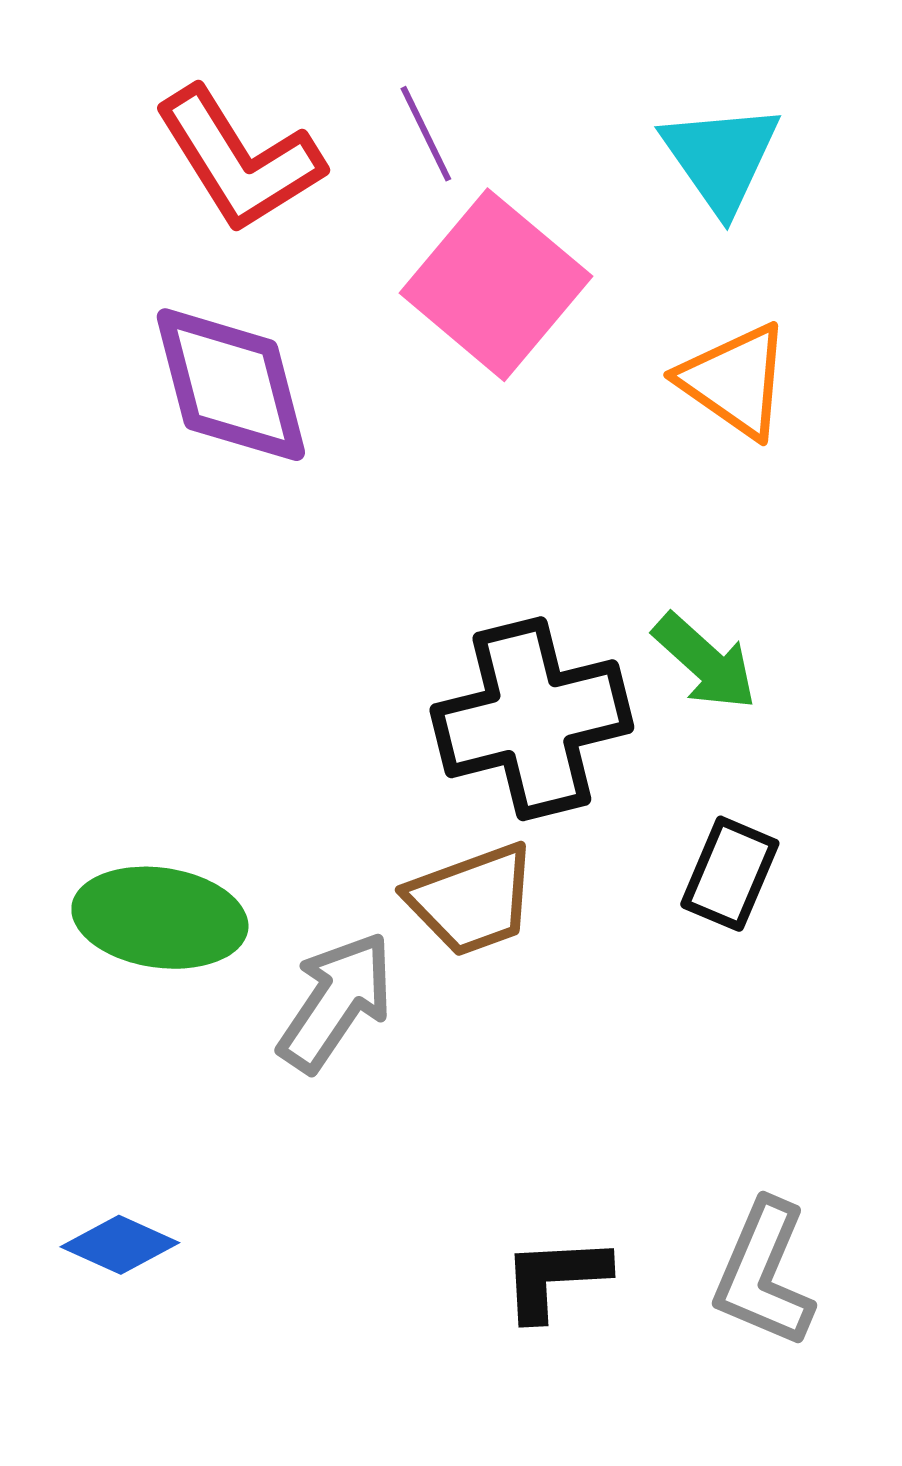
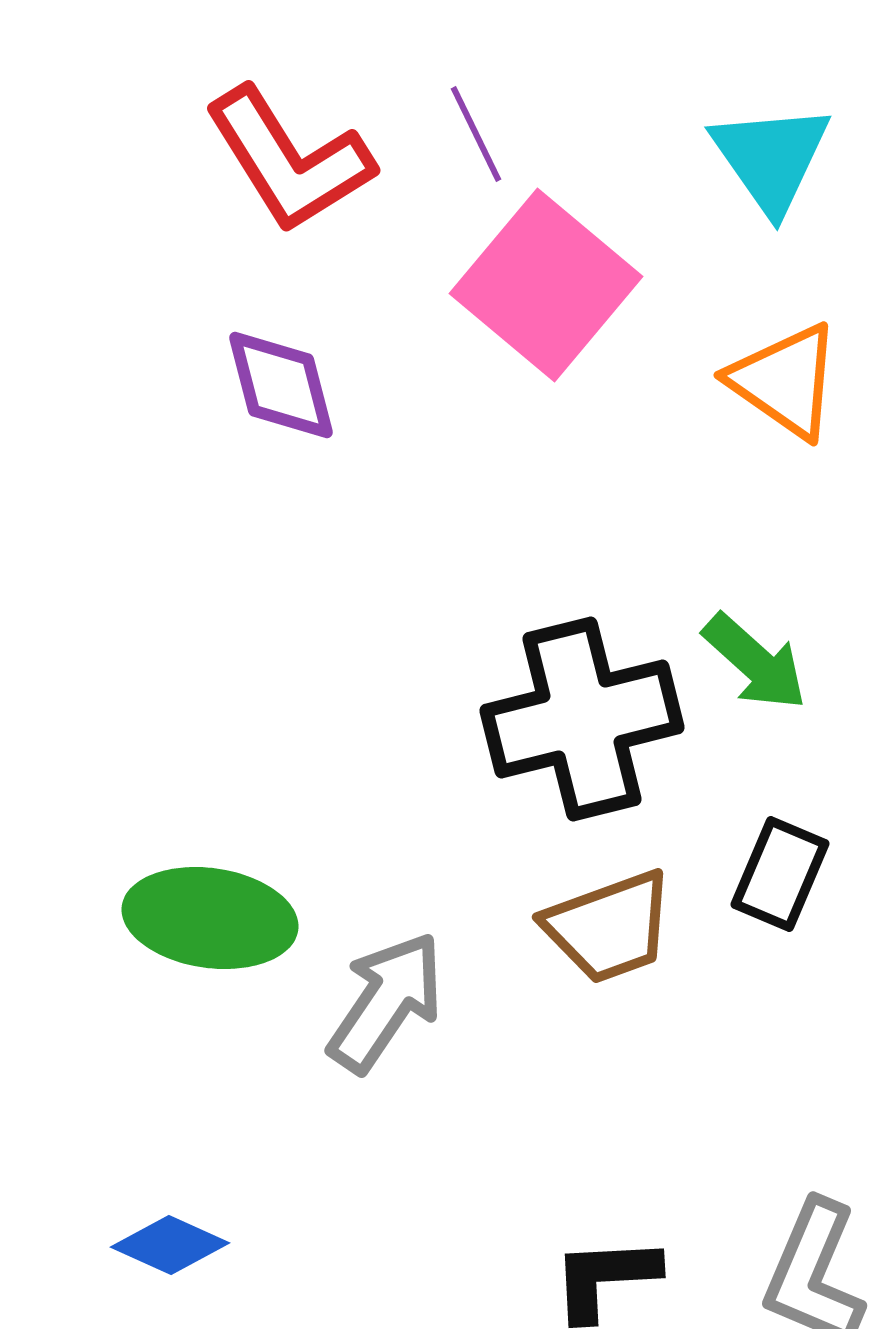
purple diamond: (231, 385) -> (281, 385), size x0.7
brown trapezoid: (472, 900) -> (609, 927), moved

